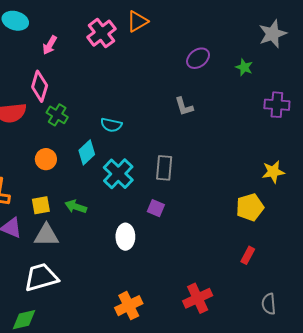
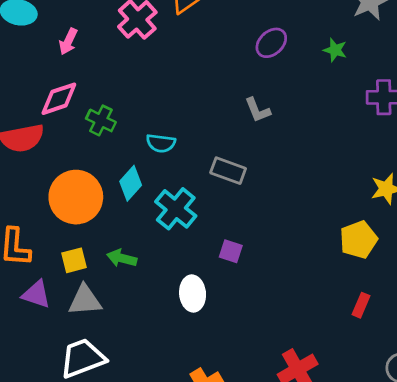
pink diamond: (40, 86) -> (59, 99), turned 60
green cross: (57, 115) -> (101, 120), moved
orange circle: (46, 159) -> (76, 197), size x1.8
gray rectangle: (164, 168) -> (228, 171), moved, turned -70

